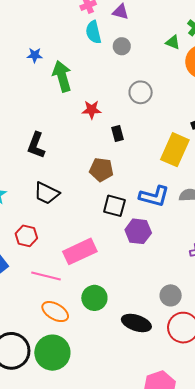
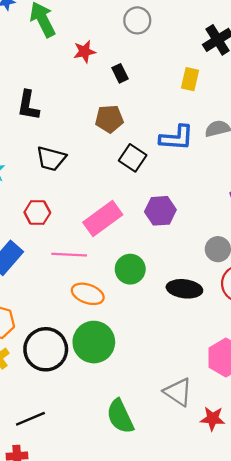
yellow rectangle: (175, 150) -> (190, 79), size x0.6
black square: (114, 206) -> (133, 158), turned 30
purple hexagon: (138, 231) -> (160, 211), moved

